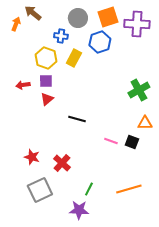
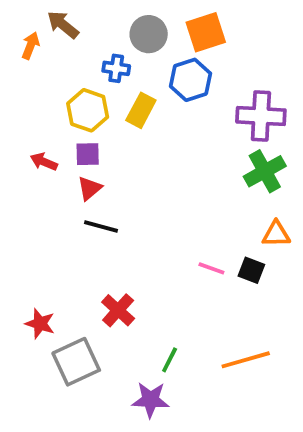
purple cross: (137, 24) -> (261, 116), moved
red arrow: (23, 85) -> (44, 162), turned 32
black line: (77, 119) -> (101, 226), moved
red star: (32, 157) -> (40, 324), moved

